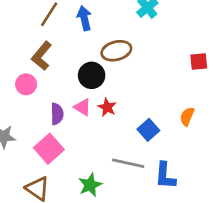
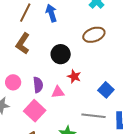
brown ellipse: (116, 51) -> (94, 35), moved
pink circle: (26, 84) -> (13, 82), moved
pink triangle: (82, 107) -> (58, 92), moved, turned -32

